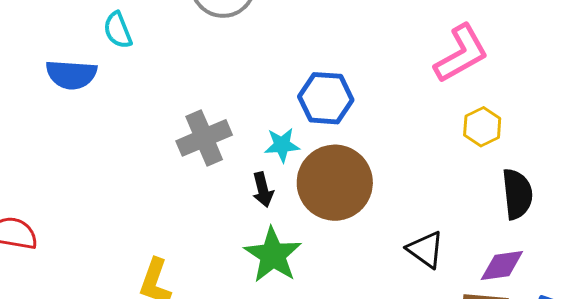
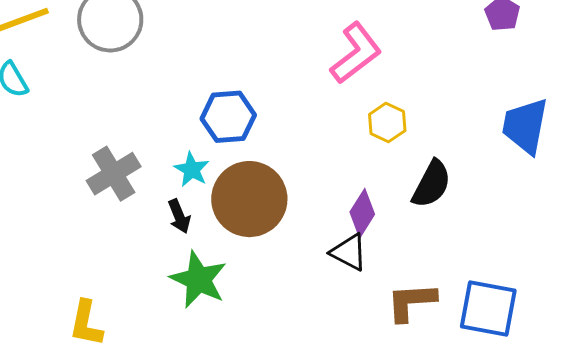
cyan star: (282, 145) -> (192, 169), turned -30
black semicircle: (517, 194) -> (432, 184), turned 42
purple diamond: (502, 266) -> (362, 213), moved, turned -42

